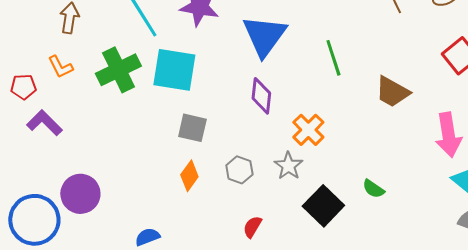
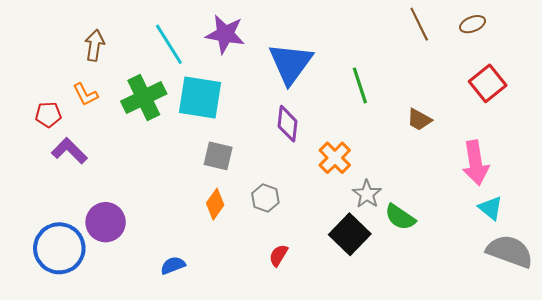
brown trapezoid: (392, 92) -> (419, 120), size x0.7
gray star: (288, 166) -> (367, 194), moved
green semicircle: (373, 189) -> (400, 217), size x1.4

